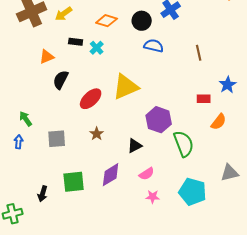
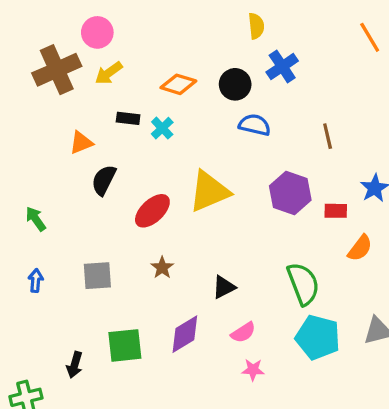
green arrow: (26, 119) -> (36, 219), moved
purple hexagon: (159, 120) -> (290, 193), moved
cyan pentagon: (193, 192) -> (318, 337), moved

